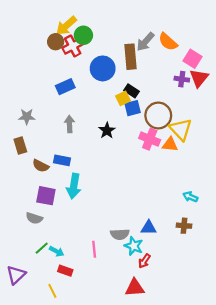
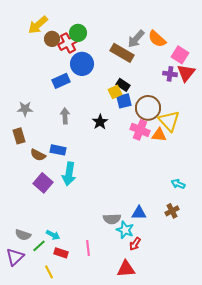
yellow arrow: (66, 26) -> (38, 25), moved
brown rectangle: (130, 57) -> (122, 53), turned -55
blue circle: (103, 68) -> (82, 64), moved
purple square: (46, 196) -> (43, 183), turned 30
gray semicircle: (34, 218) -> (23, 235), moved
brown cross: (184, 226) -> (172, 211), turned -32
green line: (42, 248) -> (39, 246), moved
pink line: (94, 249) -> (88, 248), moved

